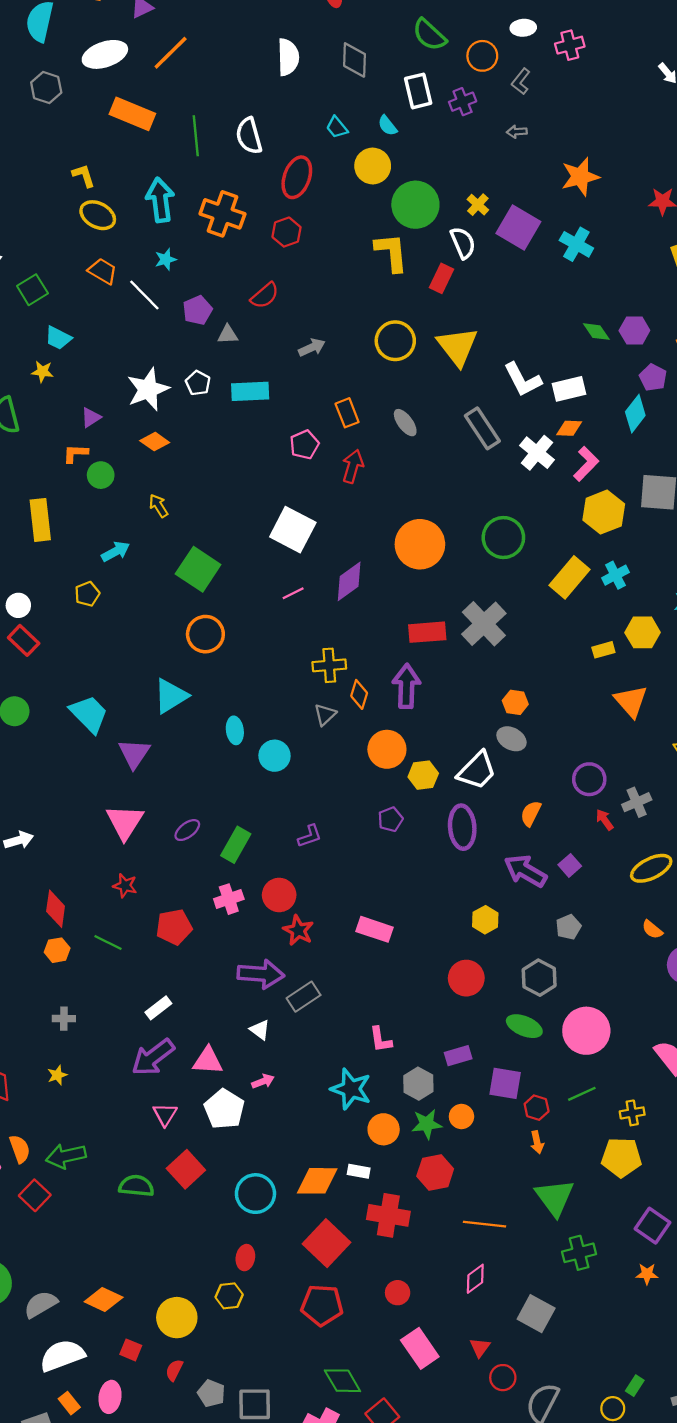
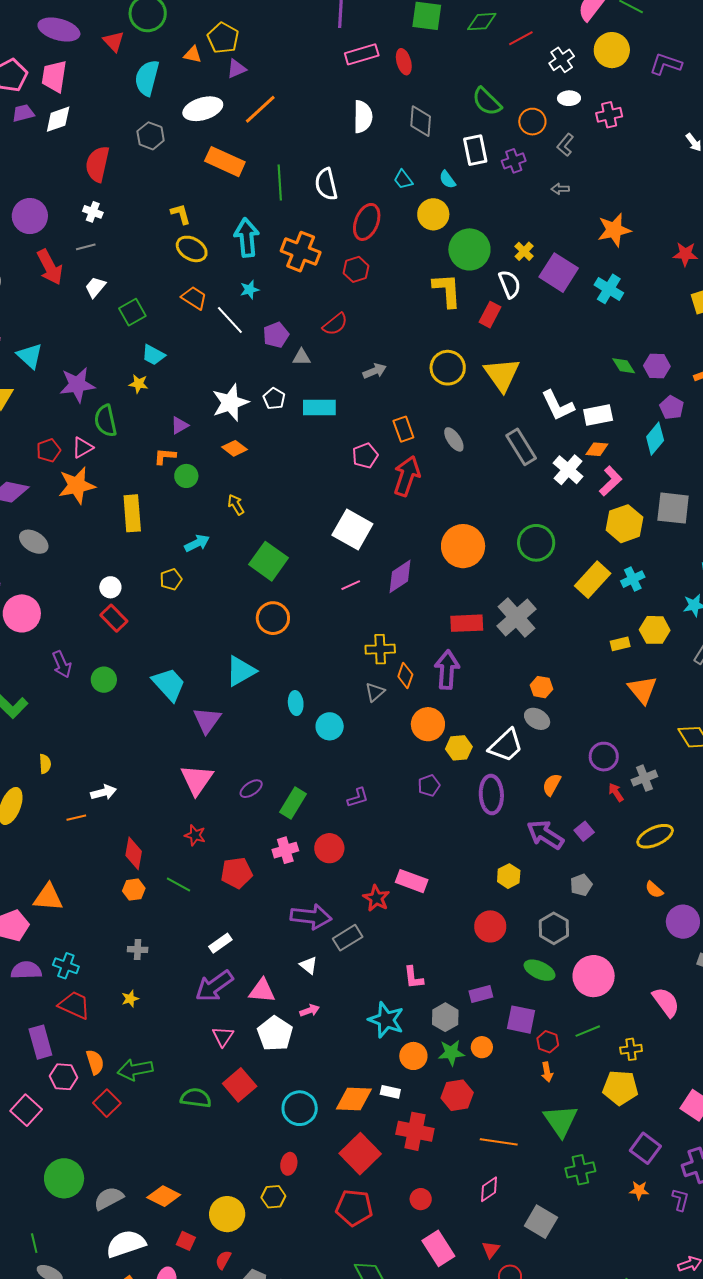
red arrow: (353, 466) -> (407, 476), size x1.4
red star: (298, 930) -> (376, 898), moved

